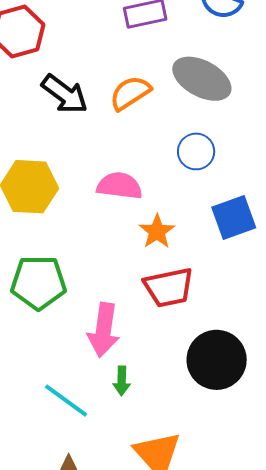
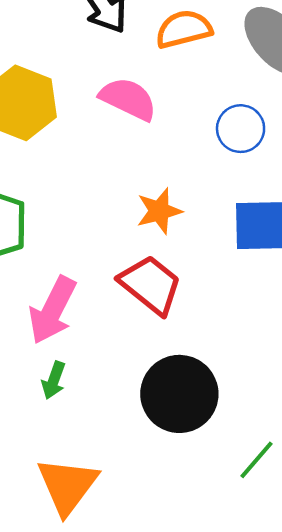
pink semicircle: (119, 186) -> (128, 99), moved
red trapezoid: (169, 287) -> (151, 285), turned -148

